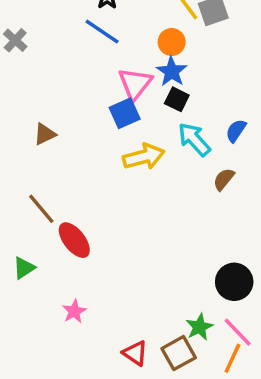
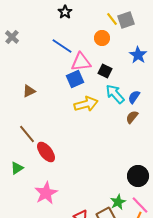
blue line: (102, 32) -> (62, 46), moved
blue star: (172, 72) -> (138, 55), moved
pink triangle: (135, 84) -> (81, 62), turned 45
blue semicircle: (236, 131) -> (134, 97), moved
pink star: (74, 311) -> (46, 193), size x1.6

